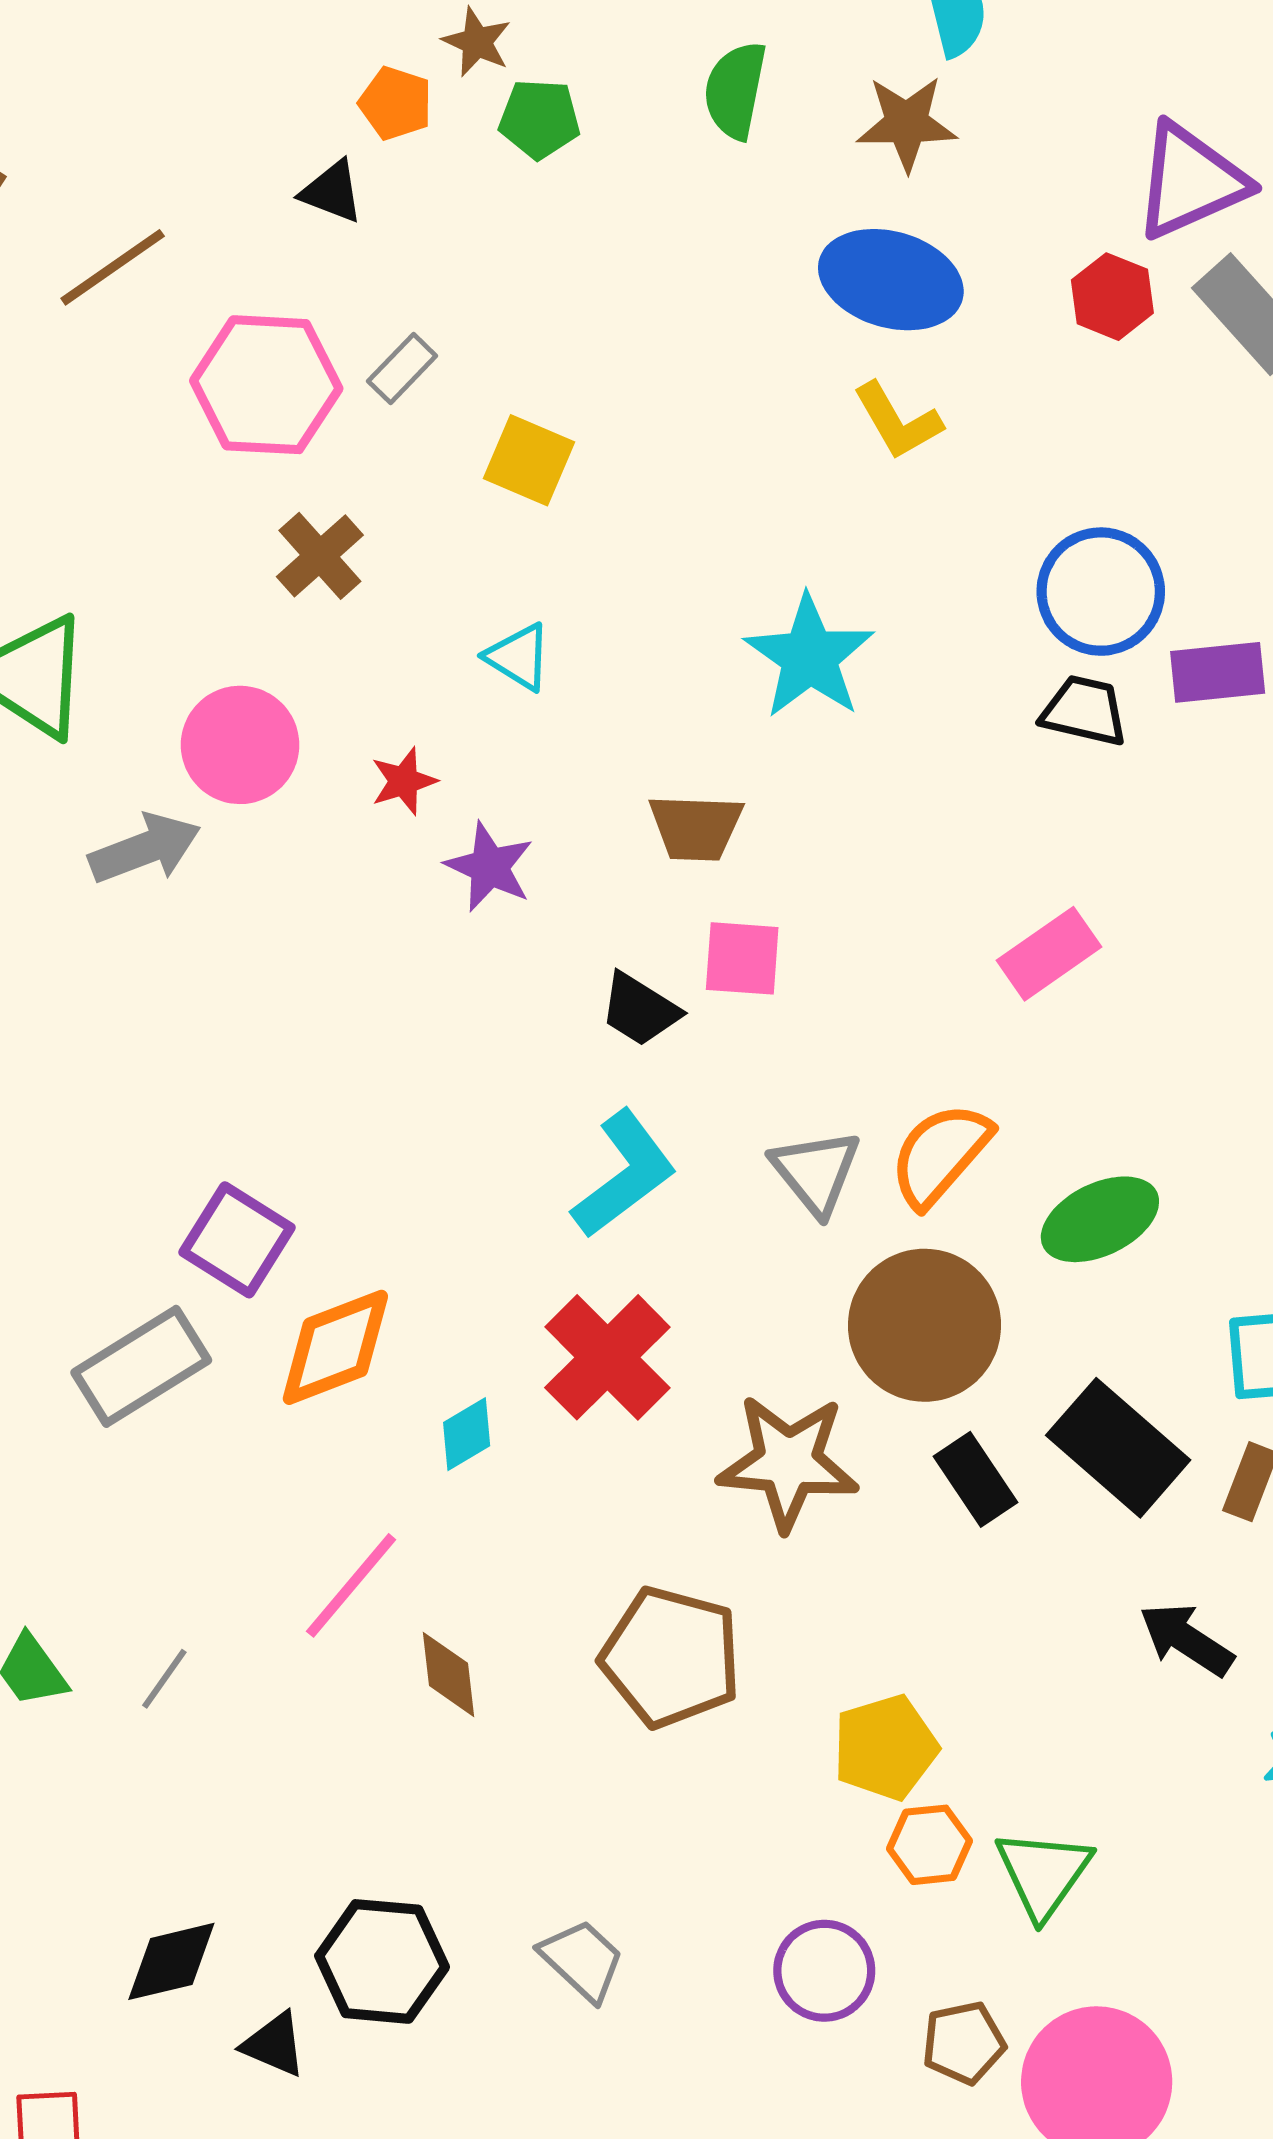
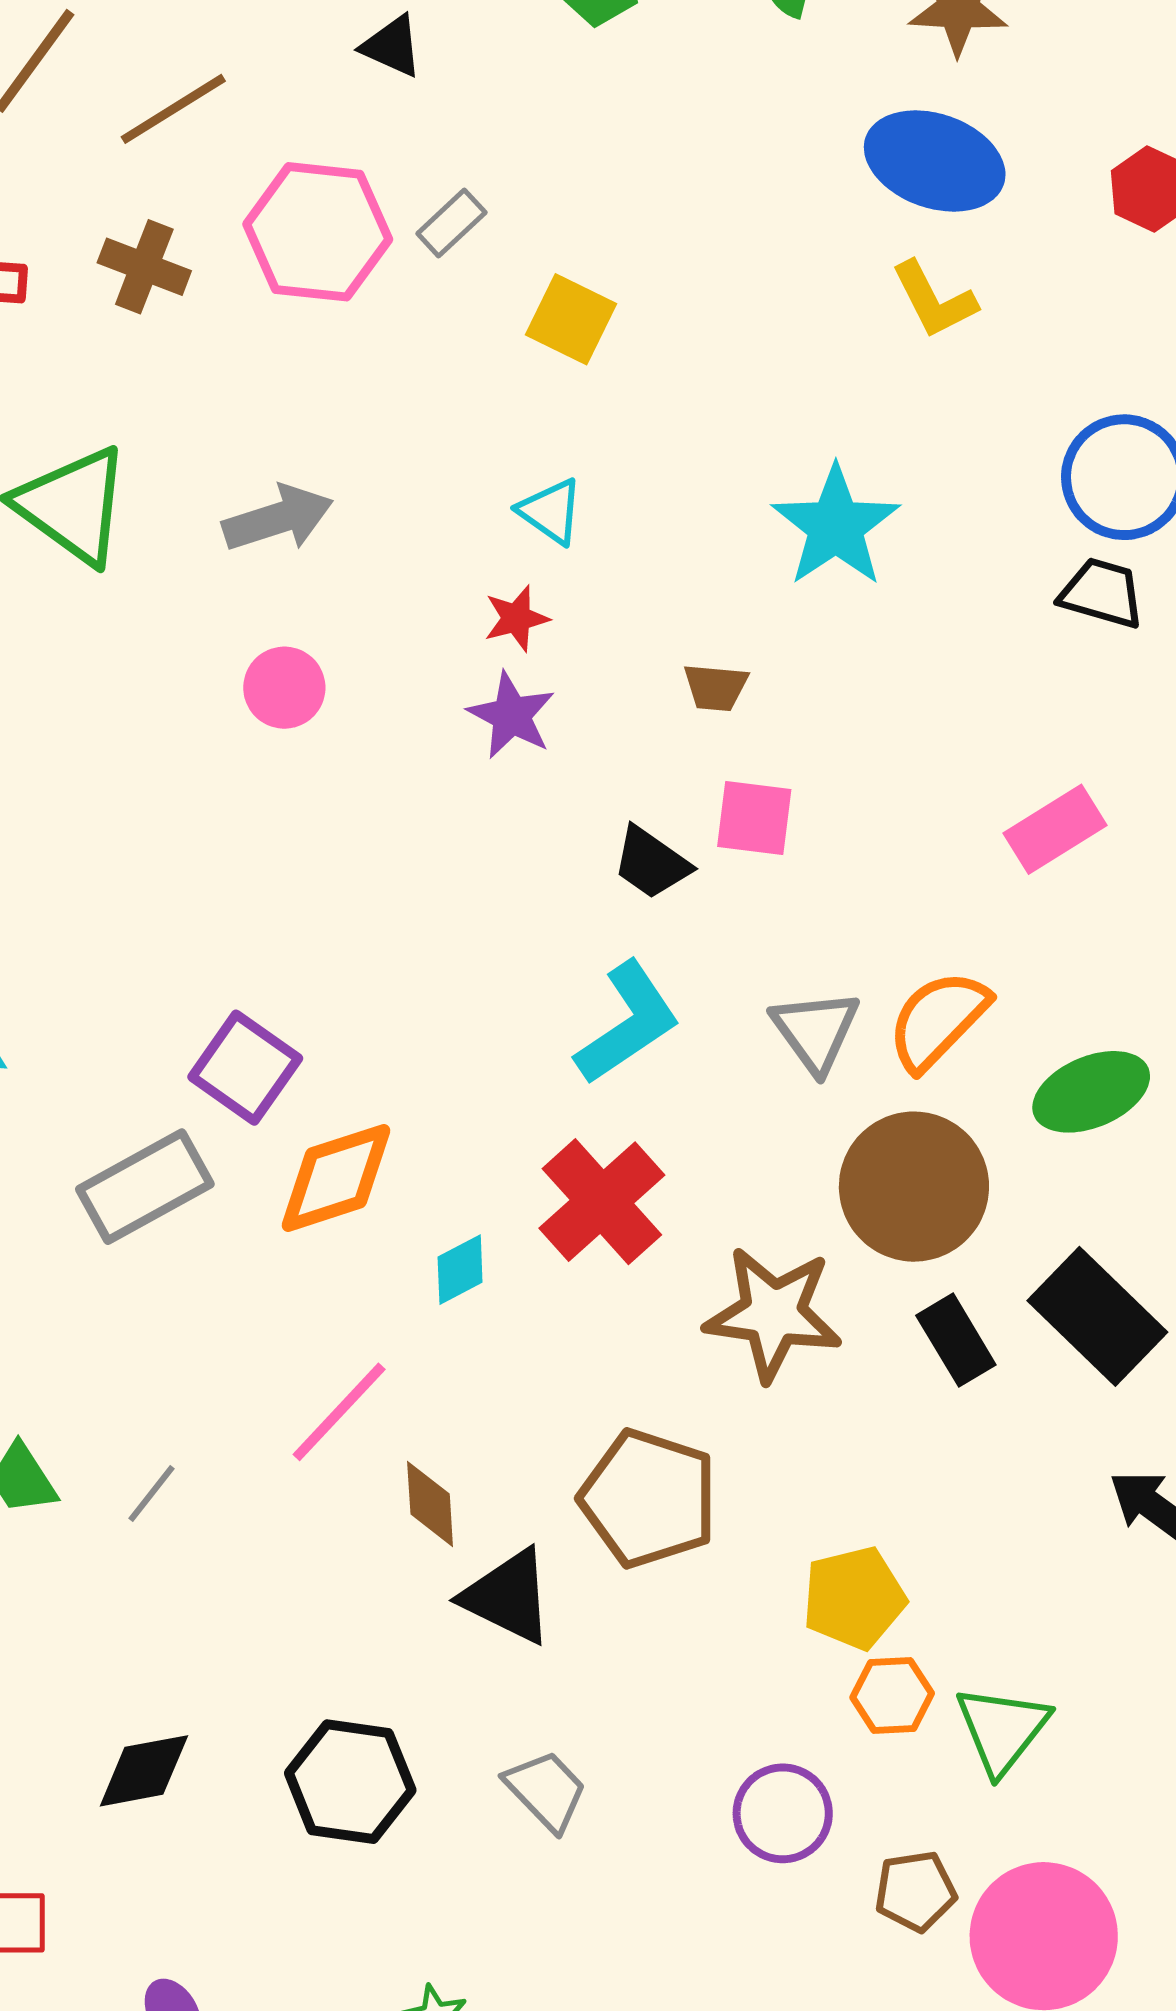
brown cross: (320, 556) -> (144, 267), moved, turned -30
pink circle: (240, 745) -> (284, 688), moved, size x0.7
red star: (404, 781) -> (516, 618), moved
brown trapezoid: (696, 827) -> (716, 687), size x0.7
gray arrow: (145, 849) -> (278, 518), moved
black triangle: (274, 2044) -> (508, 1596), moved, size x1.5

